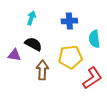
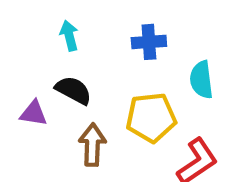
cyan arrow: (31, 18) -> (69, 36), turned -32

